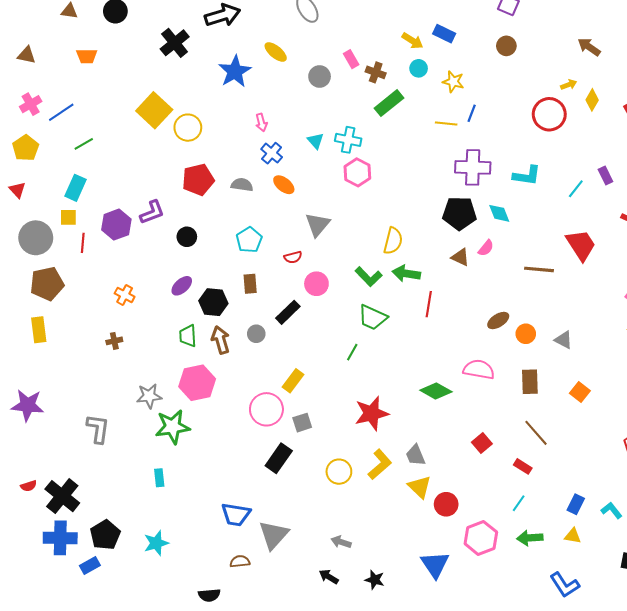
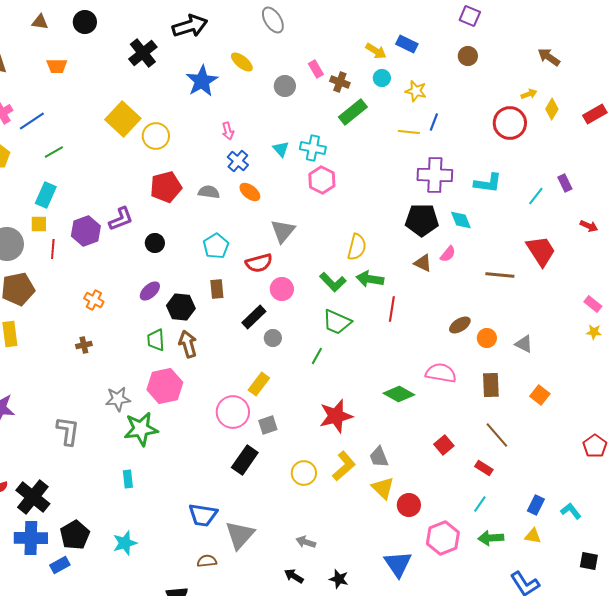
red semicircle: (293, 257) -> (259, 263), size x1.5
gray circle: (256, 334) -> (273, 338), moved

